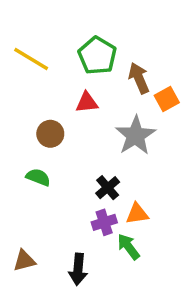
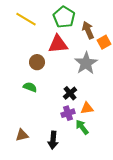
red triangle: (87, 103) -> (58, 44), size x1.5

